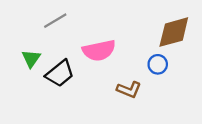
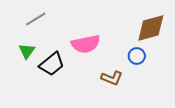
gray line: (55, 21) -> (36, 19), moved

